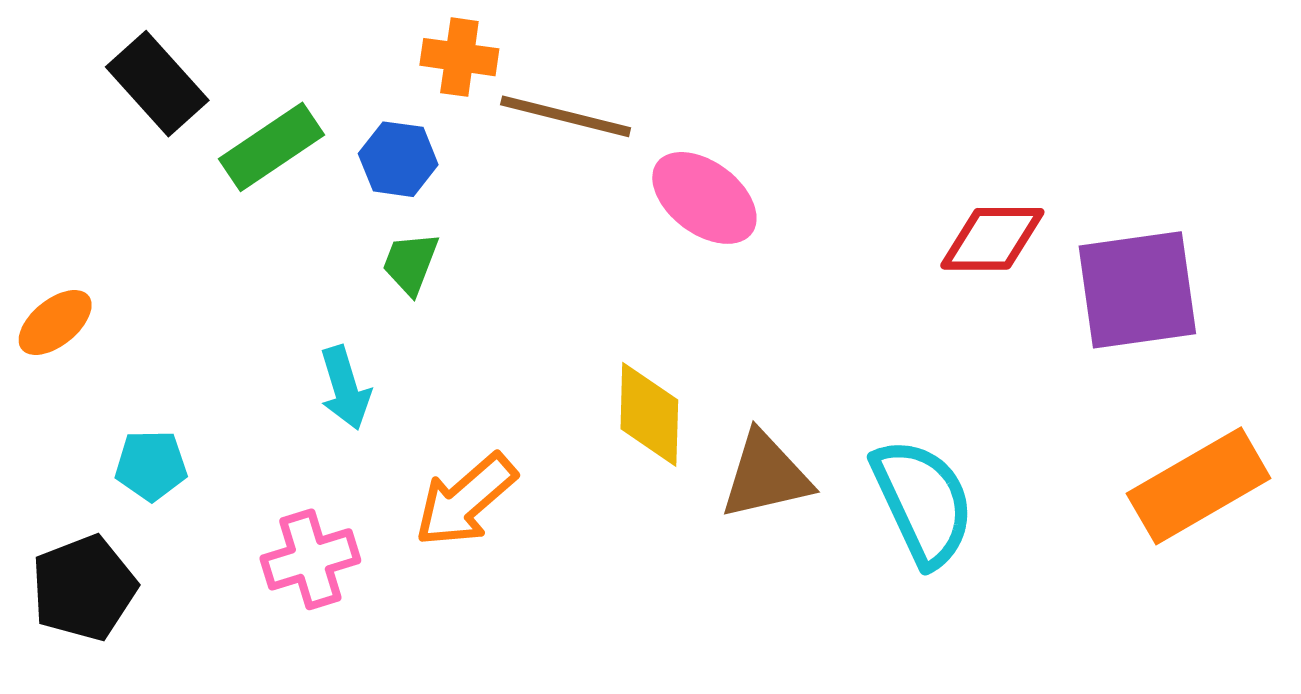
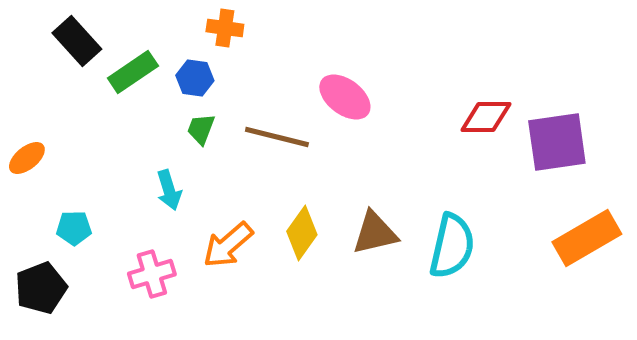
brown line: (566, 116) -> (277, 137), moved
yellow diamond: (649, 414) -> (302, 233), moved, turned 34
cyan semicircle: (923, 502) -> (452, 246), turned 38

